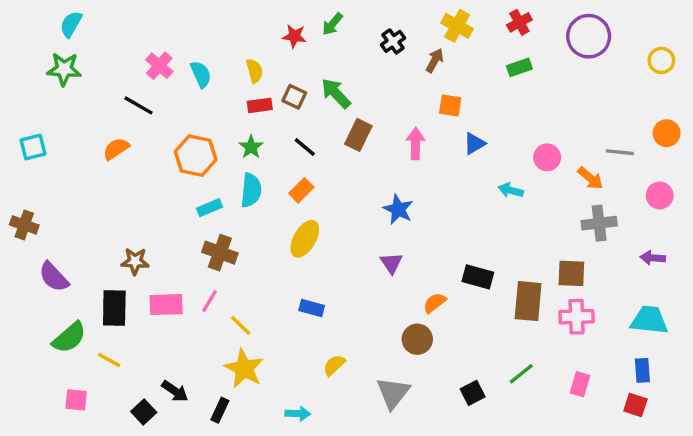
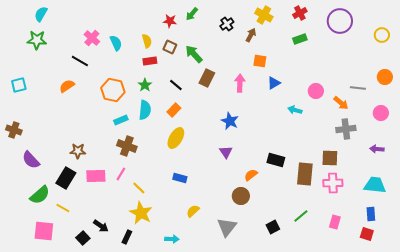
brown square: (294, 97) -> (170, 47), moved
black rectangle: (114, 308) -> (66, 178), turned 30
pink square: (76, 400) -> (44, 231), size x1.5

